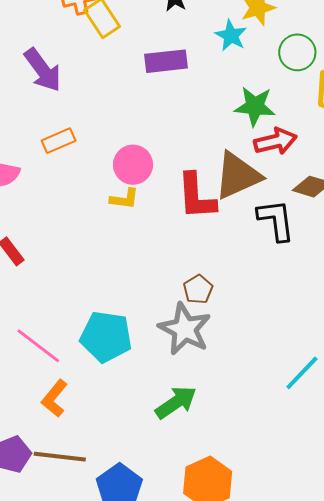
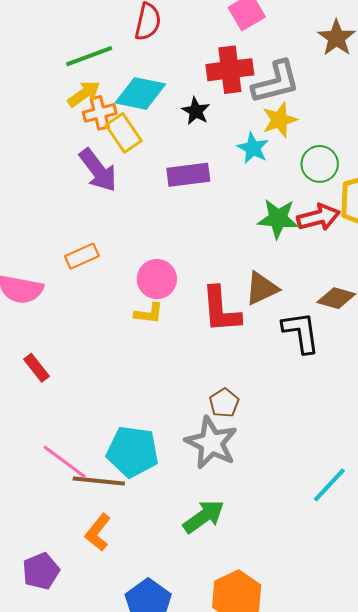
purple arrow: (43, 70) -> (98, 170), moved
red arrow: (275, 141) -> (318, 217), moved
brown triangle: (237, 176) -> (262, 288), size x0.7
orange L-shape: (54, 398) -> (98, 532), moved
brown line: (60, 457) -> (99, 481), moved

